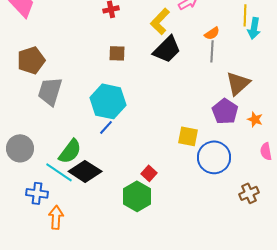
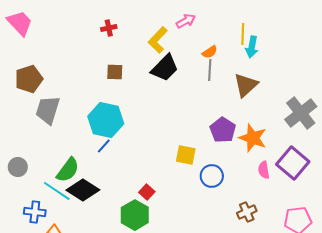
brown triangle: (238, 83) -> (246, 85), moved
orange star: (255, 119) -> (253, 138), size x1.8
gray circle: (20, 148) -> (18, 167), size x0.7
blue circle: (214, 157) -> (212, 176), size x0.7

